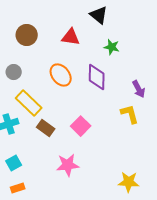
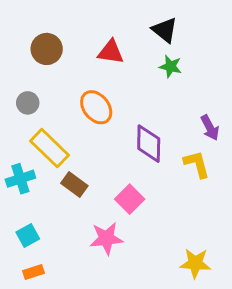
black triangle: (99, 15) -> (165, 30), moved
purple diamond: (97, 77) -> (149, 144), moved
pink square: (81, 126) -> (130, 199), moved

